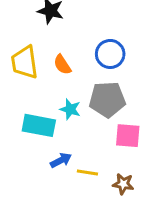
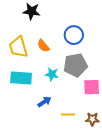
cyan rectangle: (39, 125) -> (21, 78), moved
blue arrow: (61, 160) -> (44, 102), moved

